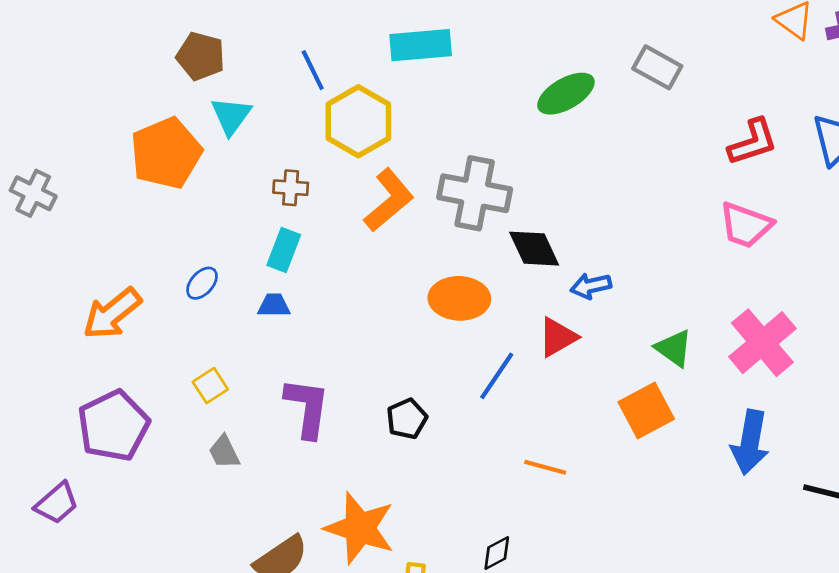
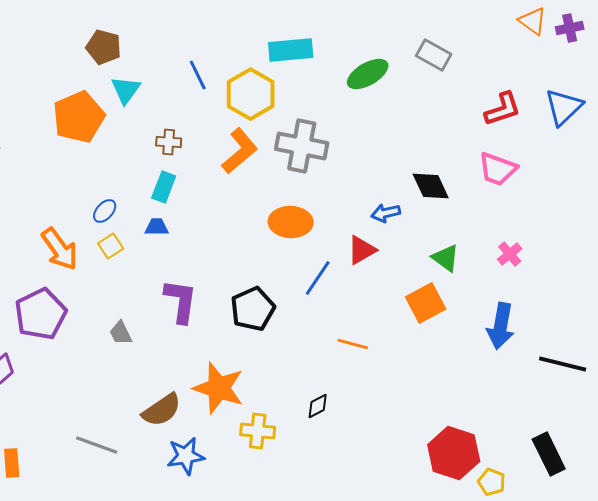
cyan rectangle: (421, 45) -> (291, 50), moved
blue line: (313, 70) -> (198, 75), moved
yellow hexagon: (358, 121) -> (251, 94), moved
black diamond: (534, 249) -> (431, 186), moved
orange arrow: (112, 314) -> (60, 249), moved, turned -87
pink cross: (762, 343) -> (510, 254), size x0.5
yellow square: (210, 386) -> (111, 246), moved
black pentagon: (407, 419) -> (253, 309), size x1.5

